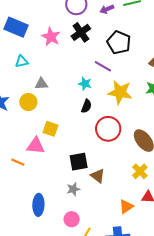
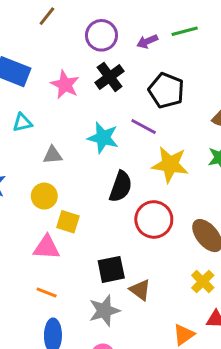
cyan star: (85, 84) -> (103, 138), moved, size x1.5
yellow circle: (28, 102) -> (44, 196), moved
black semicircle: (86, 106) -> (121, 187), size x1.5
orange line: (18, 162) -> (47, 292), moved
gray star: (73, 189) -> (104, 311), size x1.5

